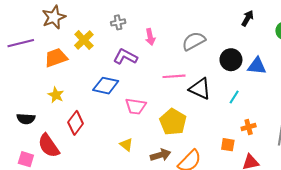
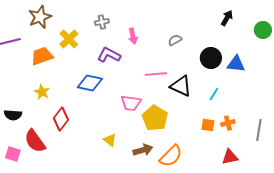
gray semicircle: (194, 41) -> (175, 40), size x0.6
pink trapezoid: (136, 106) -> (131, 103), moved
orange square: (228, 145) -> (208, 125), moved

